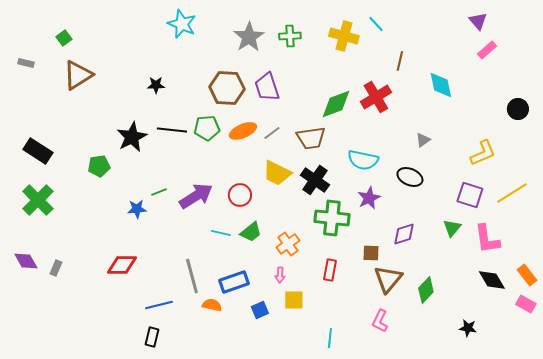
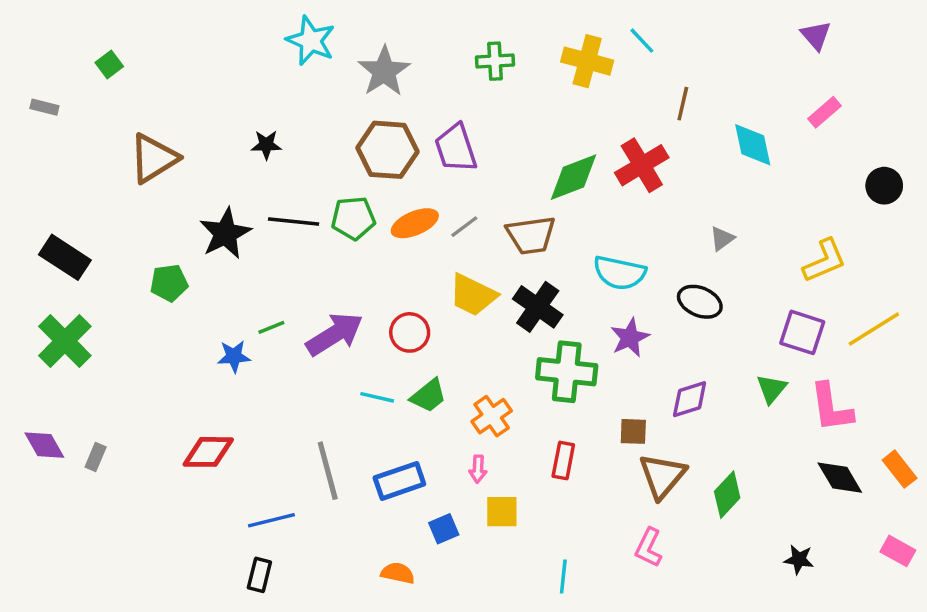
gray star: (249, 37) -> (384, 71), moved
pink rectangle: (487, 50) -> (824, 112), moved
brown triangle: (78, 75) -> (154, 158), moved
pink rectangle: (526, 304) -> (898, 551), moved
orange semicircle: (212, 305) -> (398, 573), moved

